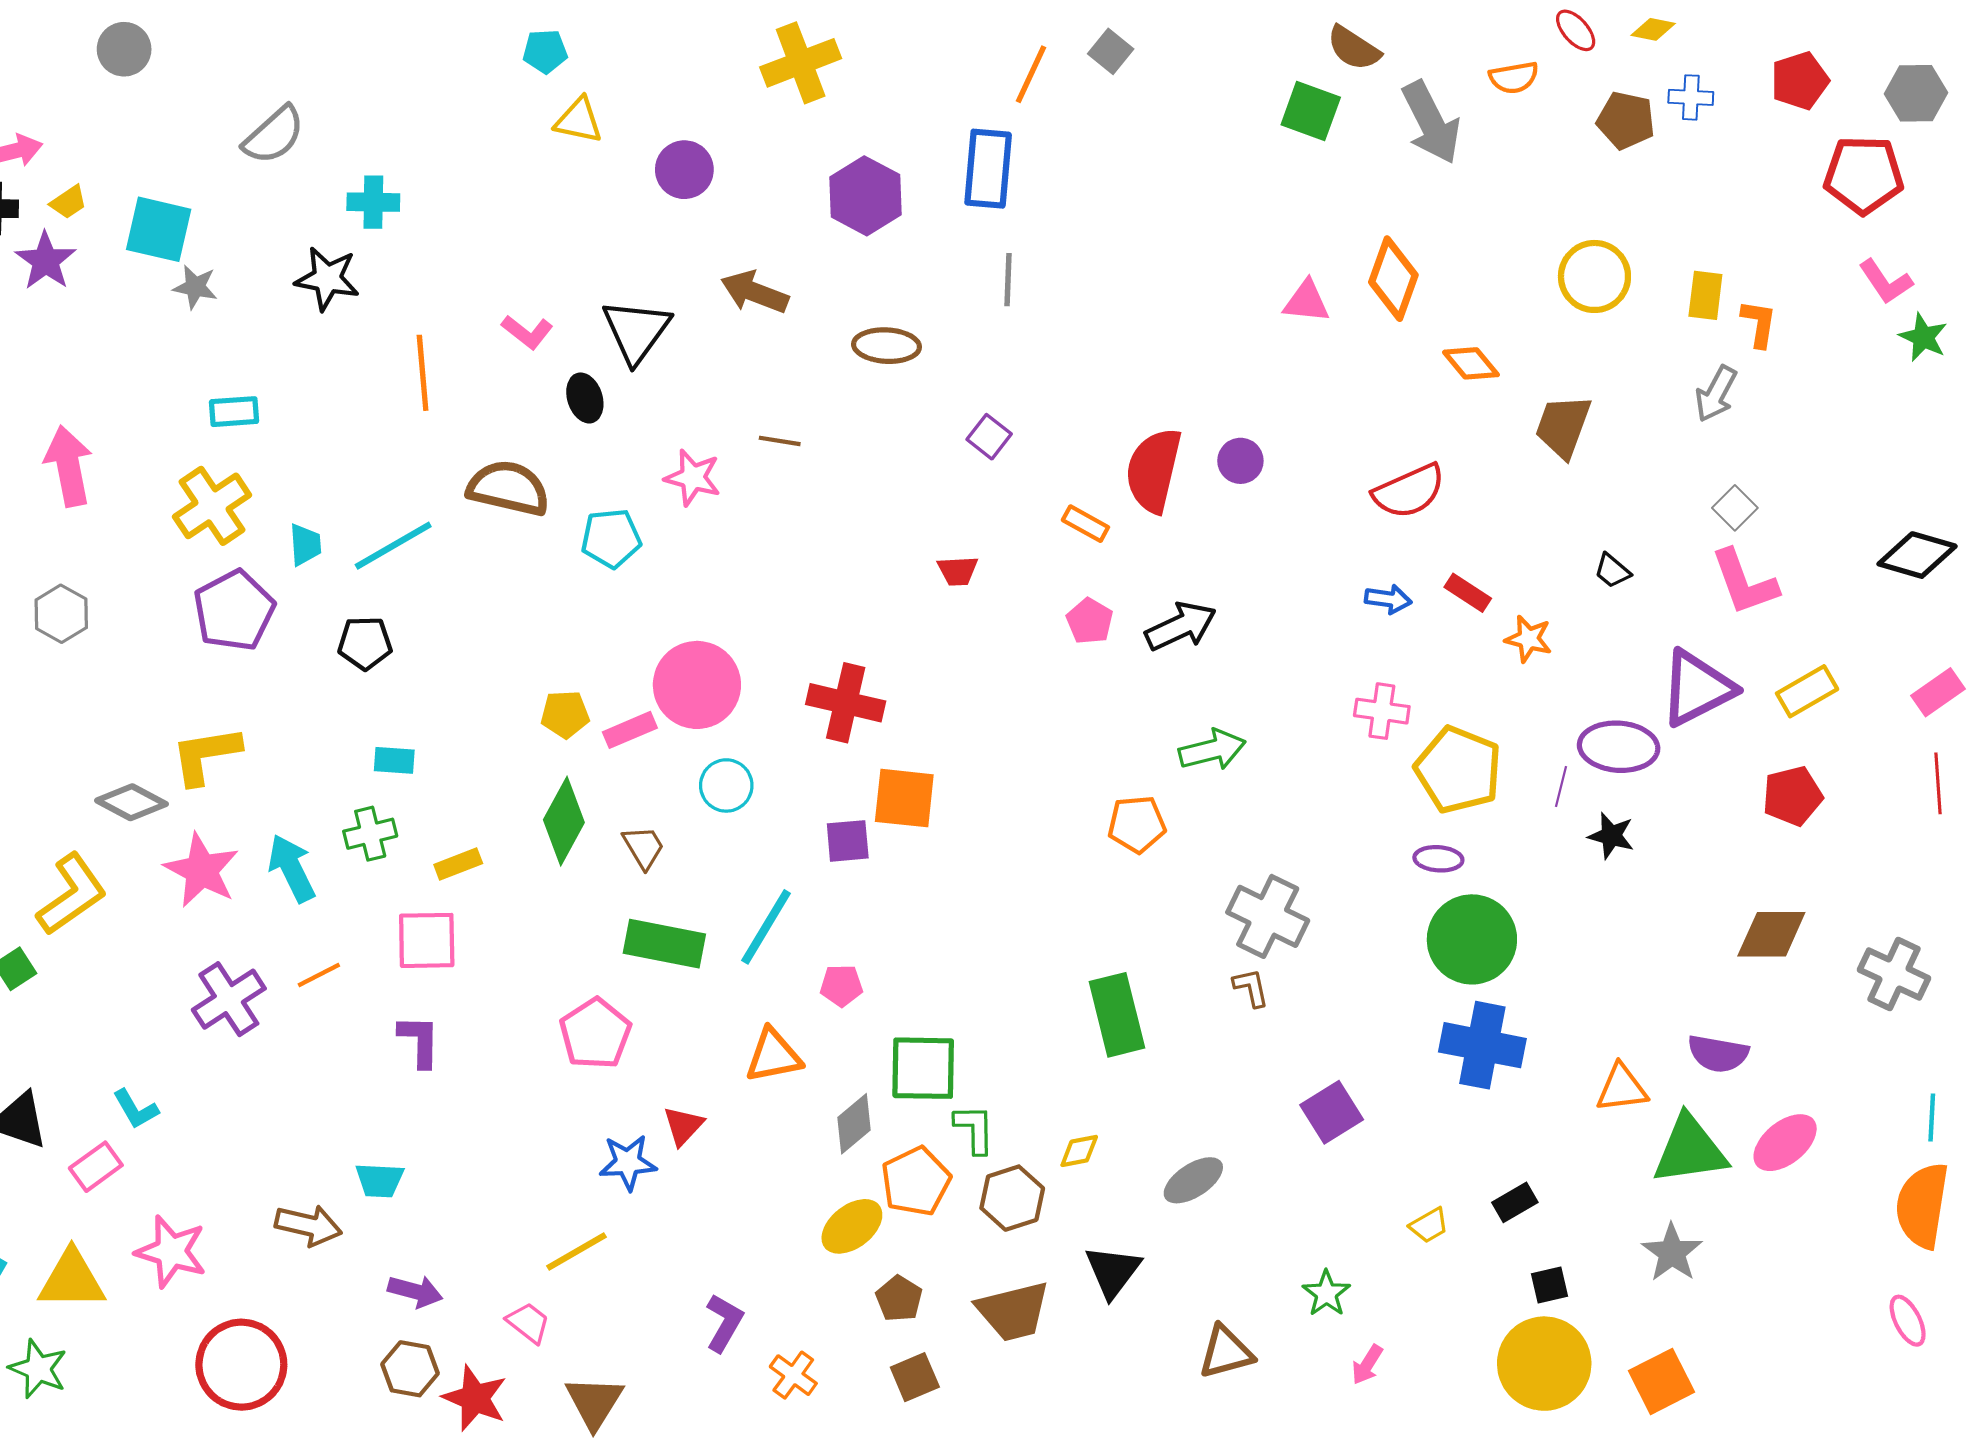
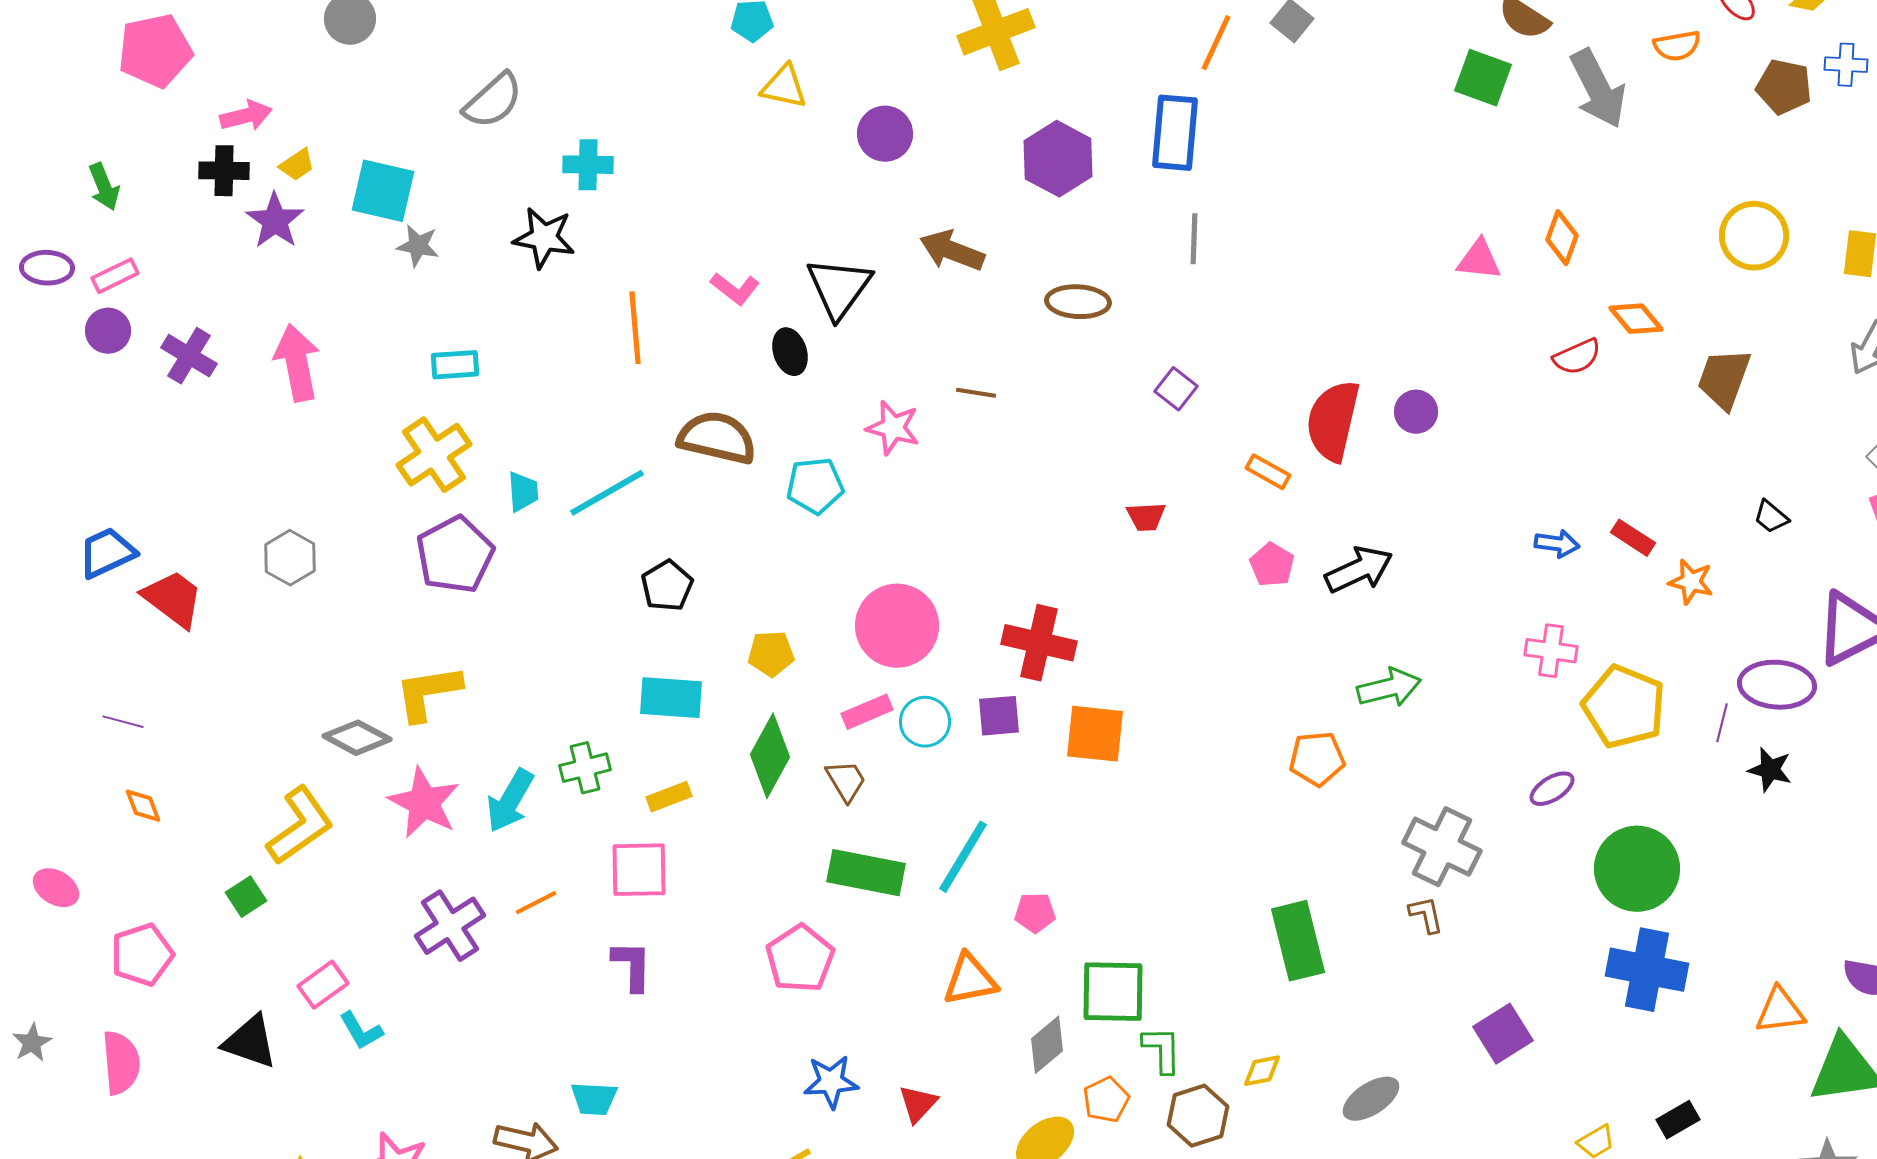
orange diamond: (1393, 279) -> (1562, 238), size x0.7
pink arrow: (69, 466) -> (297, 363), moved
red semicircle: (1409, 491) -> (1577, 357), moved, size x0.7
black pentagon: (365, 643) -> (667, 586), moved, turned -30
pink rectangle: (630, 730) -> (867, 712), moved
cyan rectangle: (394, 760) -> (671, 698), moved, size x1.6
purple square: (848, 841) -> (999, 716), moved
purple ellipse: (1438, 859) -> (1552, 789), moved, turned -36
cyan arrow: (292, 868) -> (510, 801), turned -124
red triangle: (683, 1126) -> (918, 1104), moved
pink rectangle: (96, 1167) -> (323, 985), moved
orange pentagon: (916, 1181) -> (1106, 1100), size x0.7

